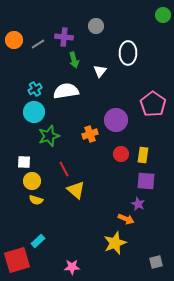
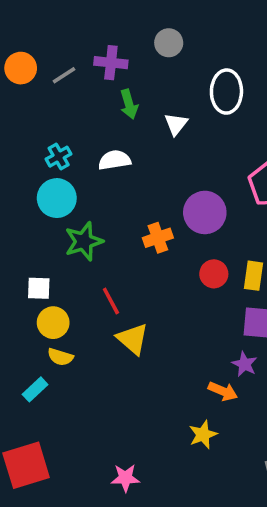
white semicircle: (66, 91) -> (115, 160), size x0.7
cyan rectangle: (38, 241) -> (35, 389), moved
yellow star: (115, 243) -> (203, 435), size x0.7

